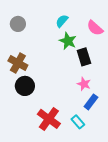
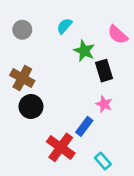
cyan semicircle: (62, 21) -> (64, 26), moved
blue rectangle: (91, 102) -> (84, 126), moved
cyan rectangle: (78, 122) -> (103, 161), moved

